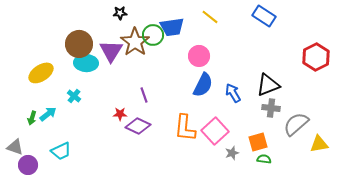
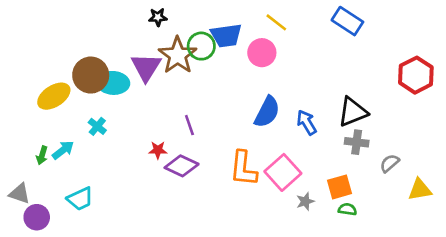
brown circle: (79, 44) -> (91, 75), moved
pink circle: (199, 56) -> (262, 53), moved
gray semicircle: (296, 124) -> (390, 163), size x0.6

